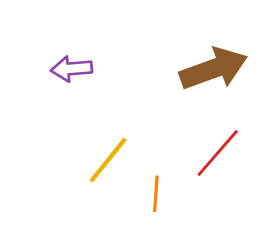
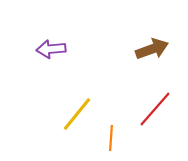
brown arrow: (213, 69) -> (152, 49), size x0.7

